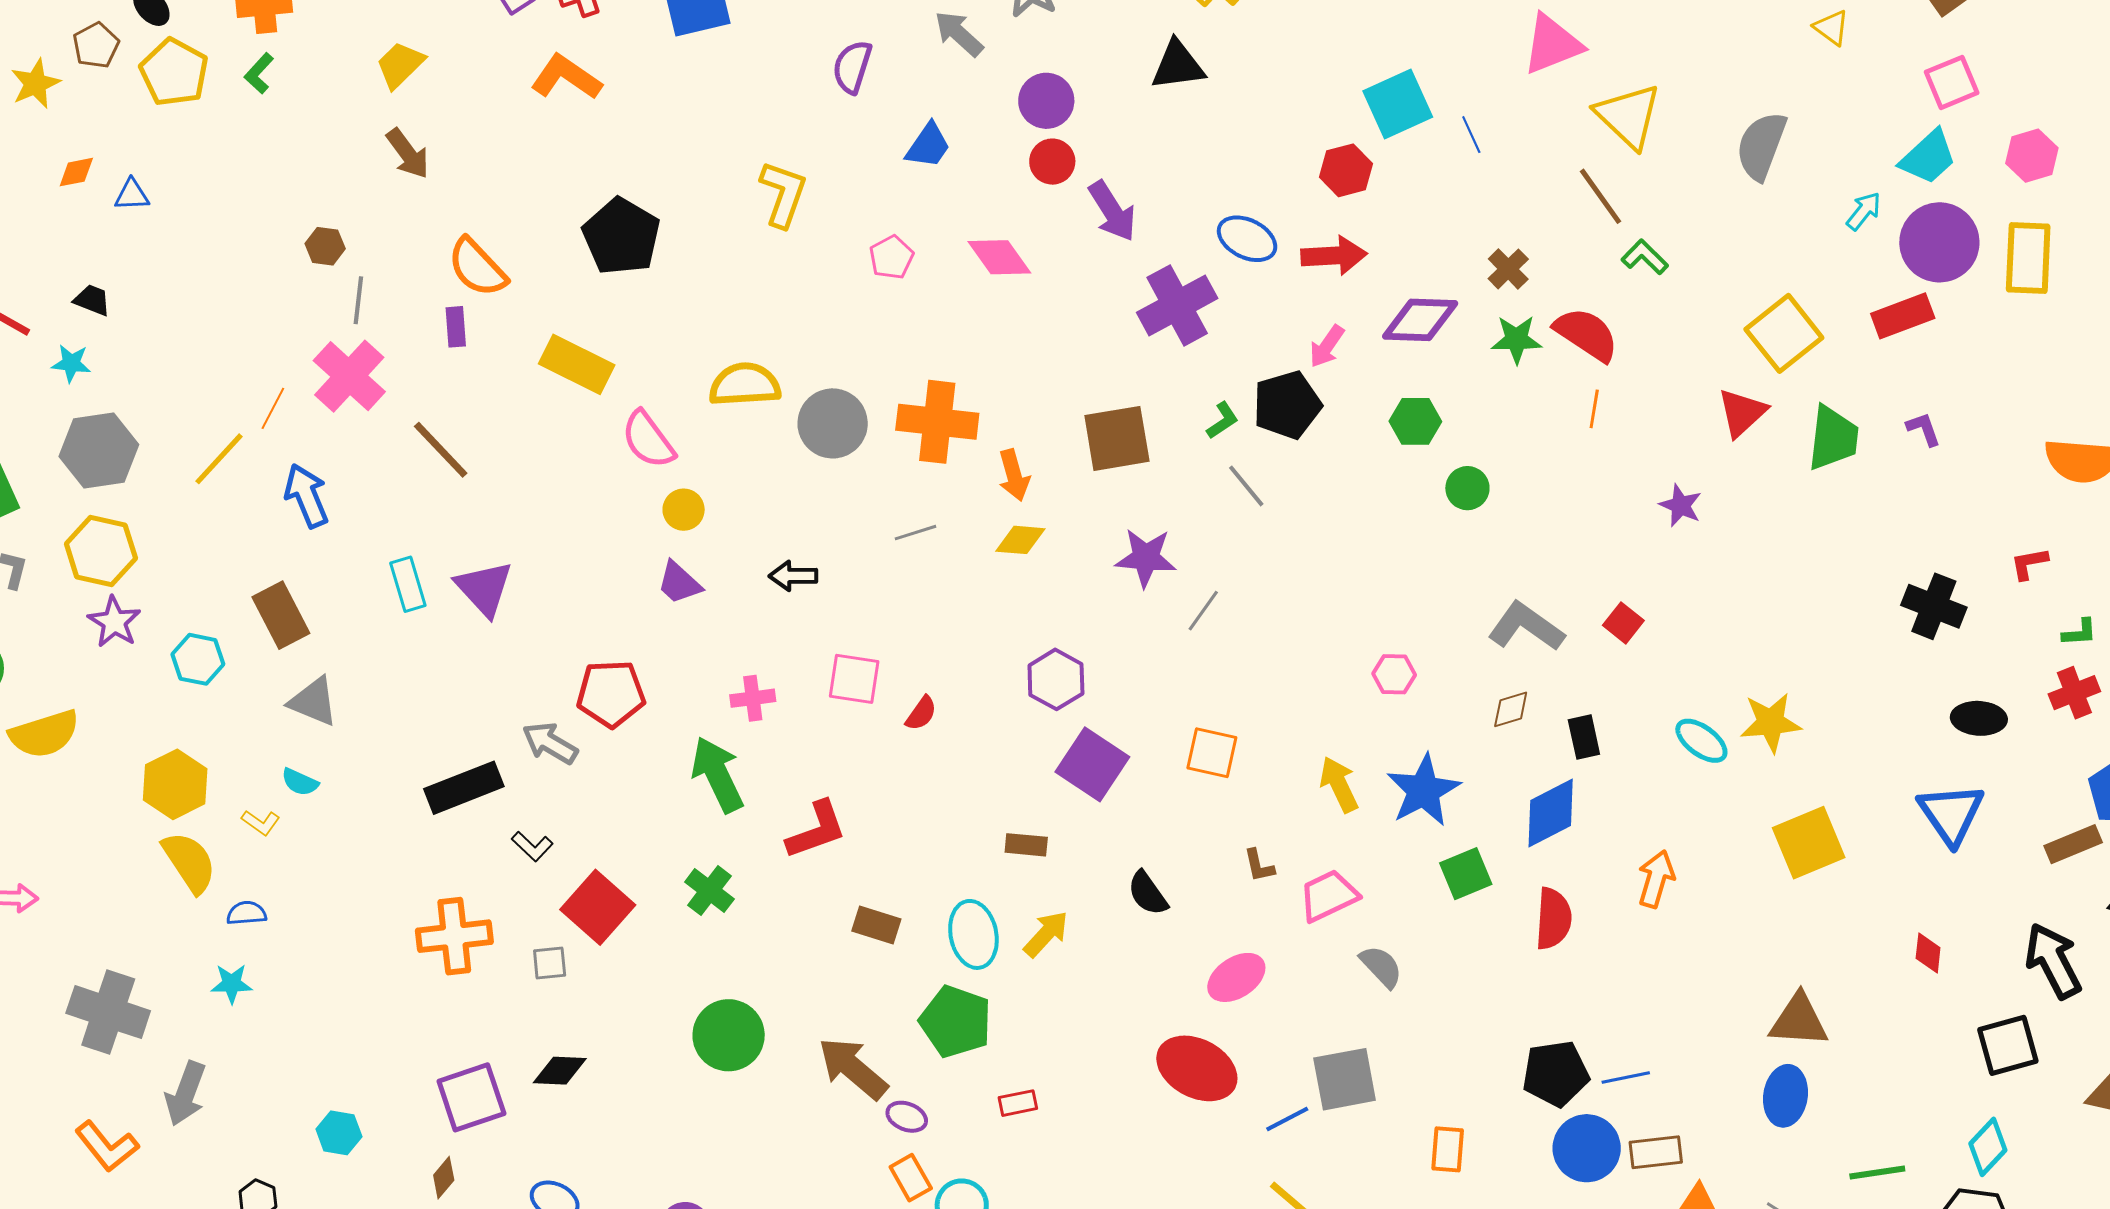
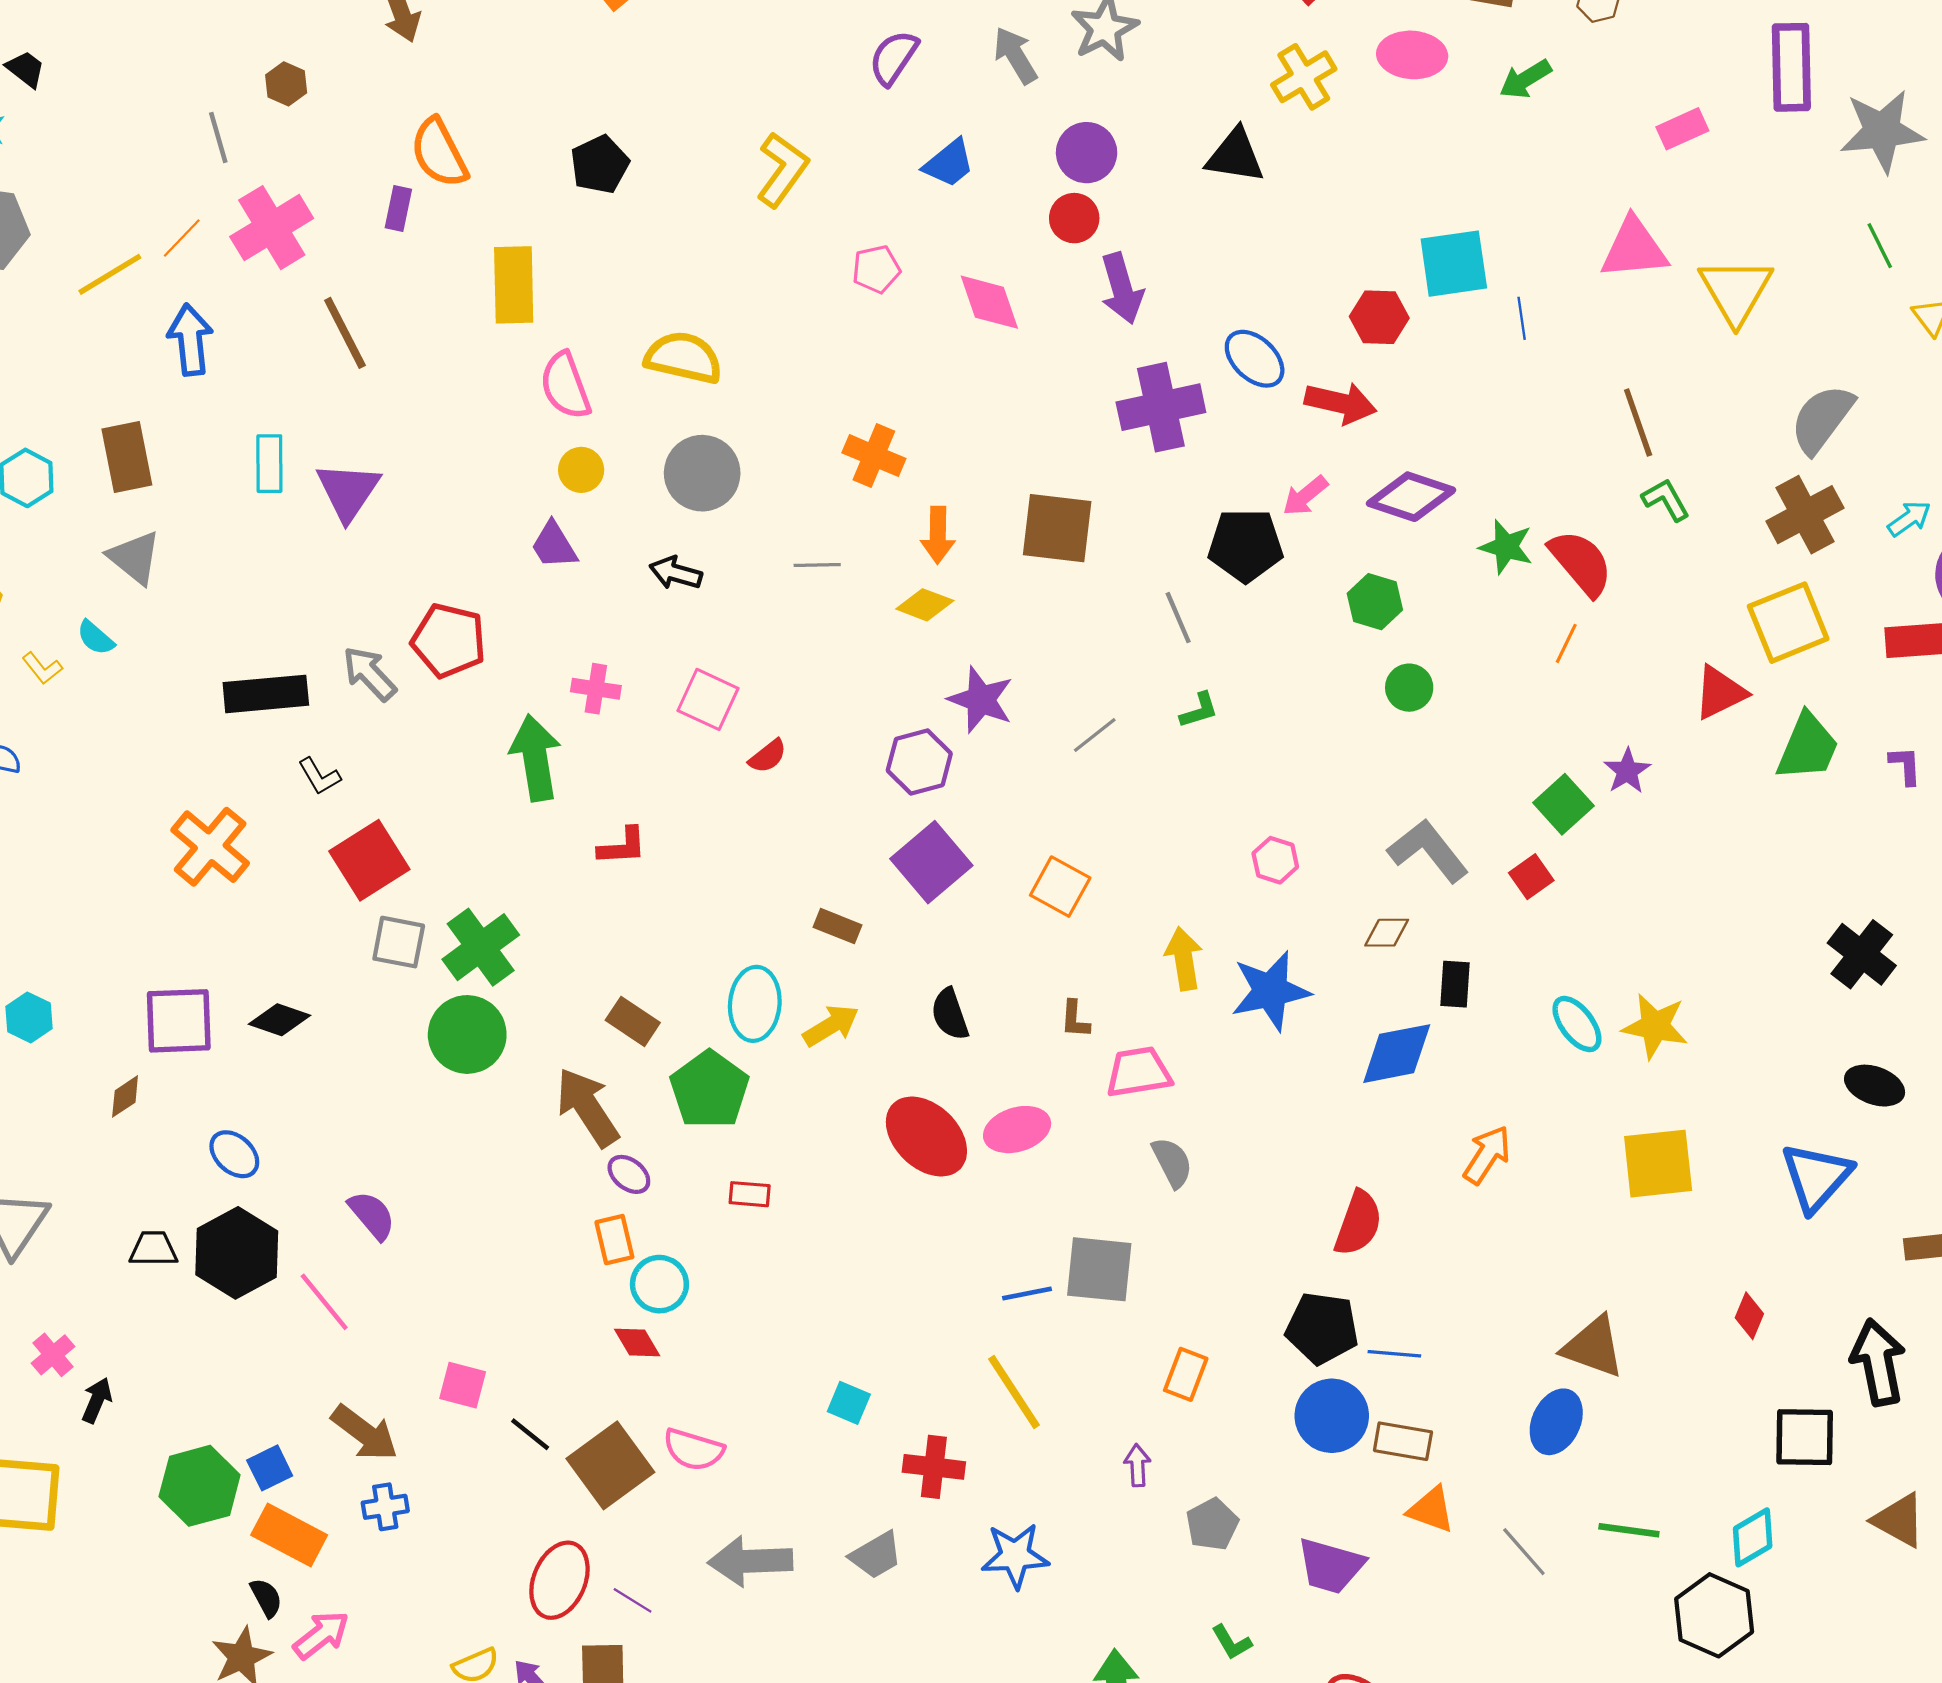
yellow triangle: (1628, 116) -> (1736, 291), moved
black pentagon: (621, 236) -> (600, 165), size x0.7
brown cross: (1508, 269) -> (1805, 515), moved, size x1.6
gray line: (358, 300) -> (218, 138), moved, turned -39
yellow rectangle: (577, 364) -> (514, 285), turned 46
green L-shape: (1223, 421) -> (1199, 710), moved
orange cross: (937, 422) -> (874, 456), size x0.7
gray circle: (833, 423) -> (702, 473), moved
purple star: (1146, 558) -> (981, 700), moved
red L-shape: (817, 830) -> (622, 846), size x0.7
green square: (1466, 874) -> (1563, 804), moved, turned -36
green cross: (709, 891) -> (481, 947), moved, size x1.4
red semicircle: (1553, 919) -> (1358, 1223), moved
brown rectangle: (876, 925) -> (633, 1021), moved
orange cross: (454, 936) -> (210, 847), turned 30
gray square: (550, 963) -> (399, 942), moved, size x1.4
red ellipse: (1197, 1068) -> (926, 1137), moved

